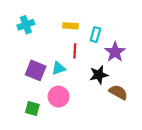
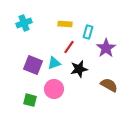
red line: (75, 51) -> (69, 47), turned 32
black star: (99, 75) -> (79, 69), moved

